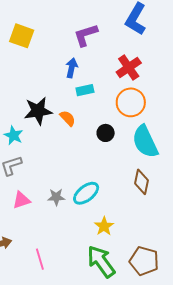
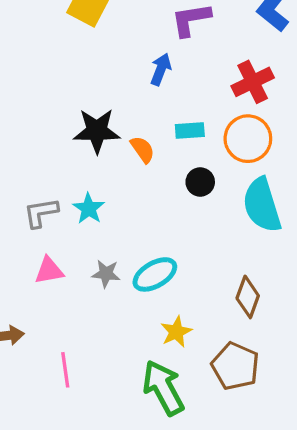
cyan rectangle: (85, 90) -> (190, 131), moved
cyan star: (14, 135) -> (89, 209), moved
brown diamond: (141, 182) -> (248, 297), moved
brown pentagon: (144, 261) -> (235, 366), moved

